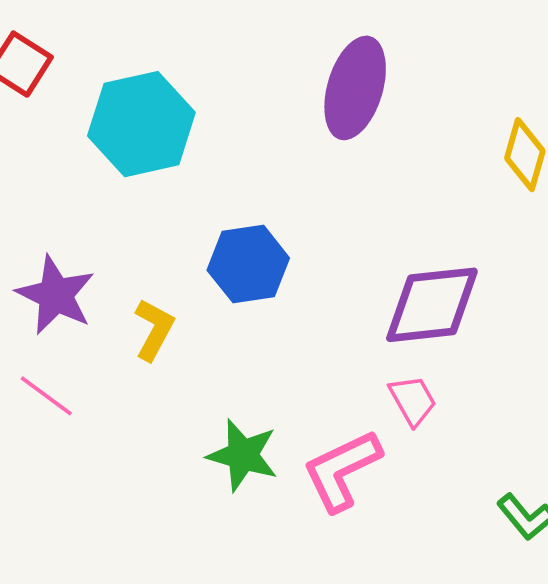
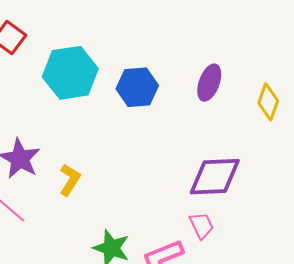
purple ellipse: (355, 88) -> (209, 83), moved, size x0.7
blue hexagon: (248, 264) -> (137, 87), moved

